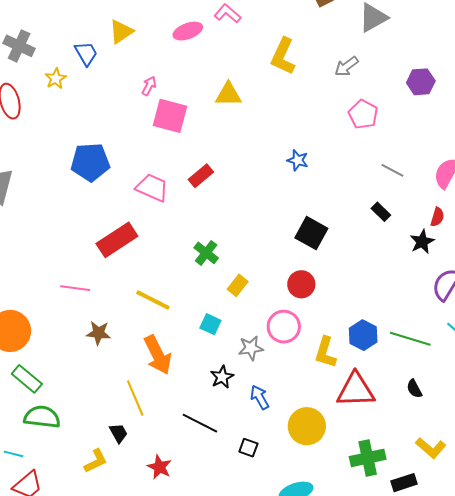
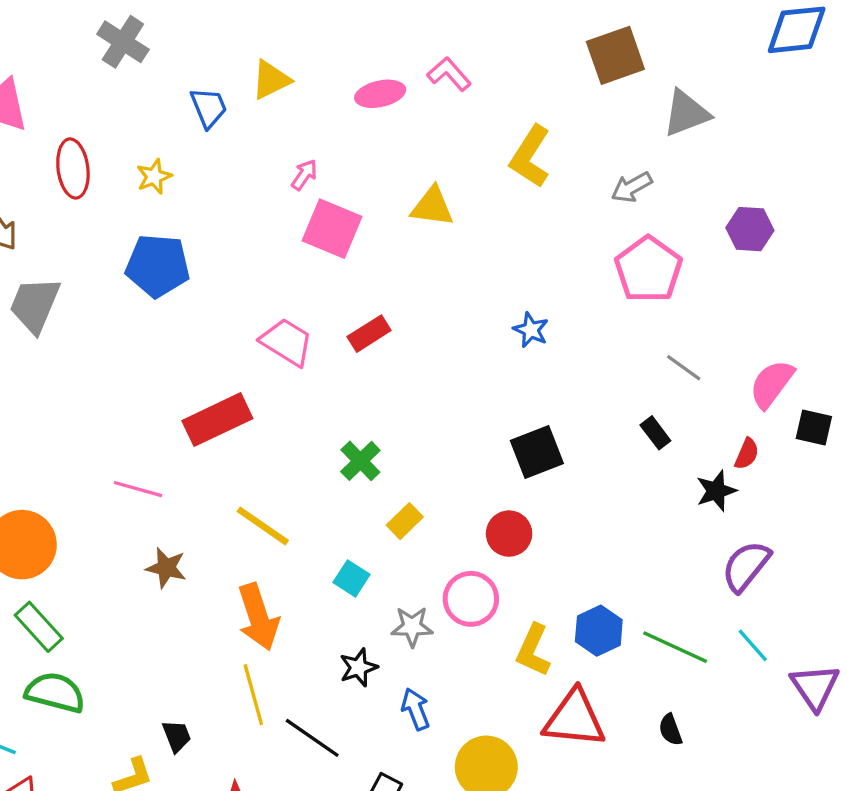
gray cross: (19, 46) -> (123, 42), moved
yellow star: (56, 79) -> (154, 177), moved
pink pentagon: (363, 114) -> (648, 269), size x1.4
blue pentagon: (90, 162) -> (158, 266), moved
black square: (311, 233) -> (537, 452), turned 32
yellow line: (135, 398) -> (253, 695), moved

